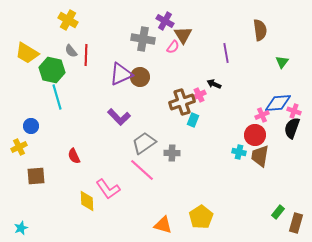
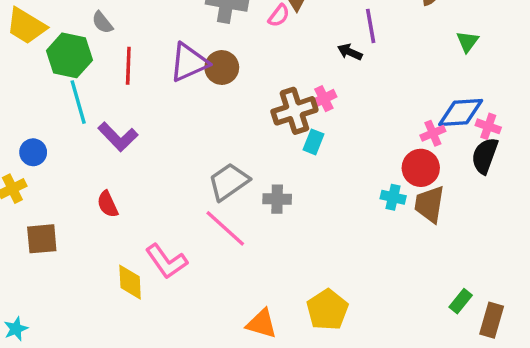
red line: (86, 55) -> (128, 66), moved
black arrow: (214, 84) -> (350, 52), moved
purple L-shape: (119, 117) -> (118, 137), moved

